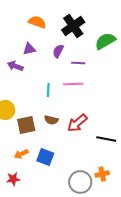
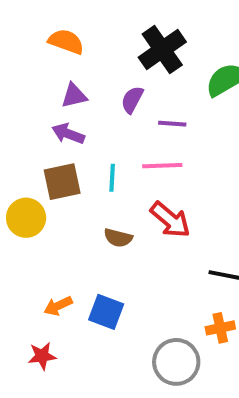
orange semicircle: (37, 22) -> (66, 42), moved
purple arrow: (15, 66) -> (68, 134), moved
red arrow: (77, 123) -> (170, 220), moved, turned -100
brown square: (26, 125) -> (62, 182), moved
orange cross: (102, 174) -> (220, 328), moved

